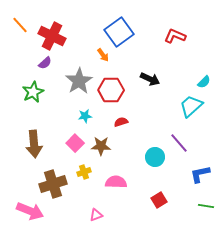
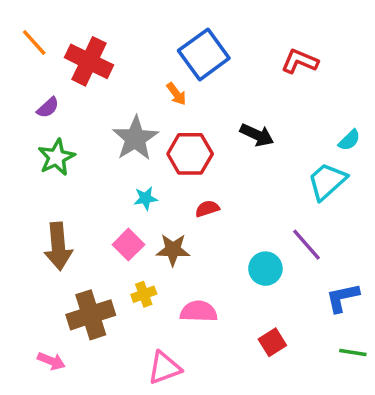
purple semicircle: (45, 63) -> (48, 108), moved
pink arrow: (30, 211) -> (51, 361), size x0.6
pink triangle: (96, 215) -> (164, 368), size x1.5

